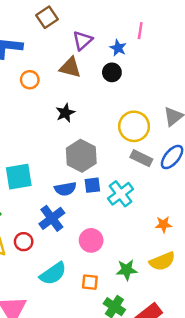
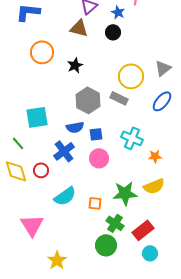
orange circle: (30, 80) -> (42, 52), moved, size x1.5
gray rectangle: (141, 158) -> (119, 98), moved
blue square: (92, 185) -> (96, 134), moved
cyan cross: (121, 194) -> (132, 138), moved, turned -30
pink circle: (91, 240) -> (99, 158), moved
green star: (127, 270) -> (125, 193), size x1.4

